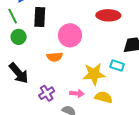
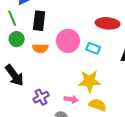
orange semicircle: (55, 57) -> (40, 48), moved
cyan rectangle: (117, 66) -> (93, 48), moved

